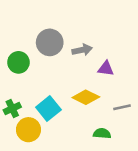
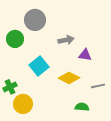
gray circle: (50, 42) -> (35, 20), moved
green circle: (18, 62) -> (15, 39), moved
cyan square: (48, 108) -> (39, 66), moved

